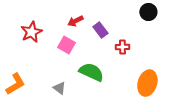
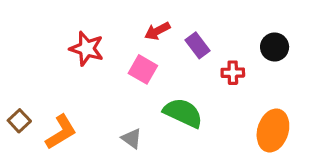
black circle: (148, 12) -> (275, 47), moved
red star: (31, 32) -> (87, 49), turned -30

